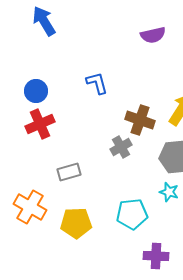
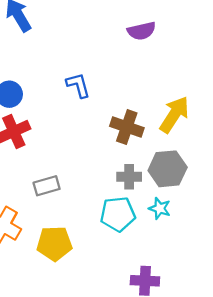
gray cross: (121, 147) -> (129, 177), moved, turned 30
cyan pentagon: (132, 214) -> (118, 214), moved

